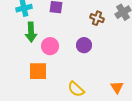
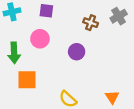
green arrow: (31, 32) -> (14, 53), moved
pink circle: (50, 46) -> (40, 39), moved

